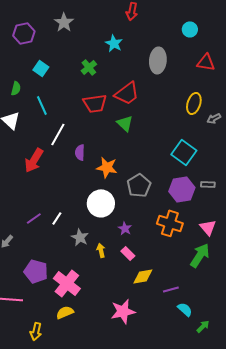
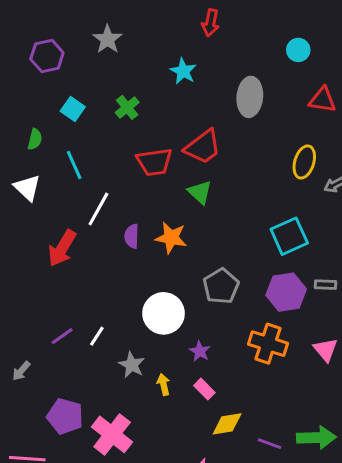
green cross: (89, 67) -> (127, 107), moved
cyan square: (184, 152) -> (289, 236), turned 30
orange star: (107, 167) -> (171, 238), moved
green arrow: (200, 255) -> (316, 438), moved, turned 55
purple line: (171, 289) -> (269, 444), turned 35

